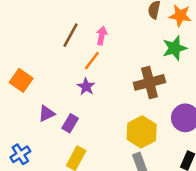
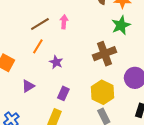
brown line: (71, 35) -> (40, 24), turned 36
orange line: (92, 61) -> (38, 46), moved
purple rectangle: (70, 123) -> (63, 93), moved

